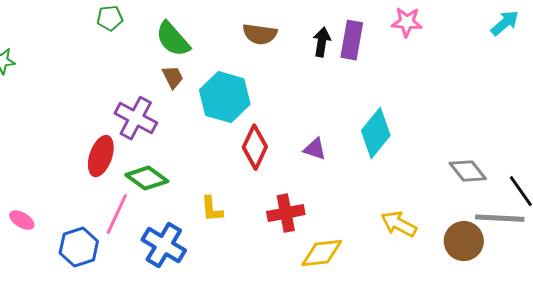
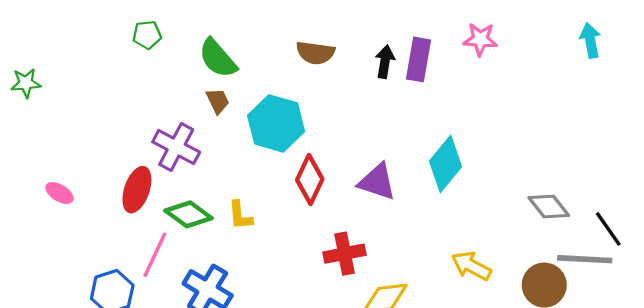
cyan arrow: (505, 23) -> (590, 40), turned -60
purple triangle: (315, 149) -> (377, 182), size x1.5
yellow L-shape: (212, 209) -> (240, 215), moved
pink ellipse: (22, 220) -> (59, 193), moved

